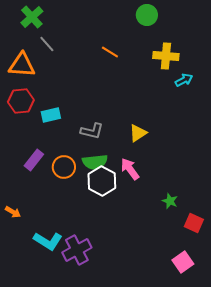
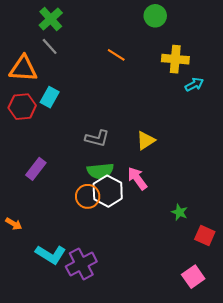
green cross: (32, 17) -> (51, 19), moved
cyan rectangle: (51, 115) -> (50, 97), moved, turned -48
orange circle: (64, 167) -> (88, 196), moved

